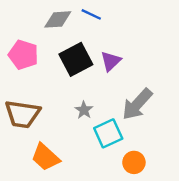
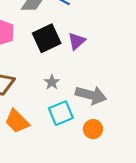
gray arrow: (137, 104) -> (91, 95), moved, turned -120
cyan square: (108, 133) -> (61, 113), moved

